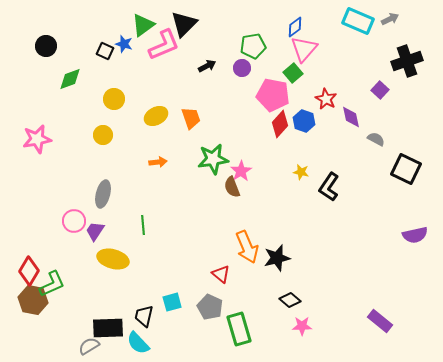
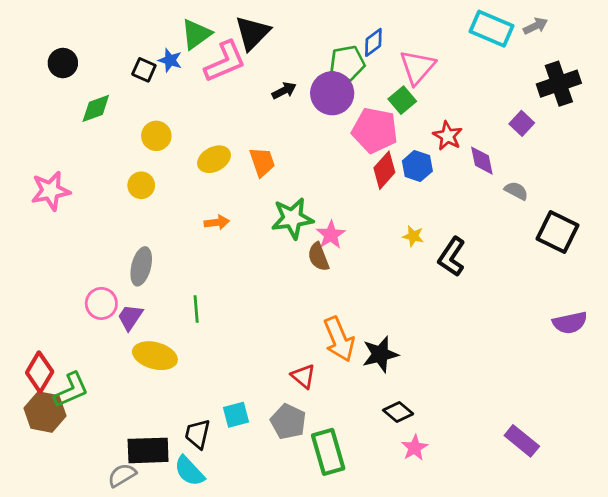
blue diamond: (295, 27) -> (373, 42), moved
purple circle: (242, 68) -> (332, 93), size x1.8
pink star: (302, 326) -> (415, 448), turned -30

